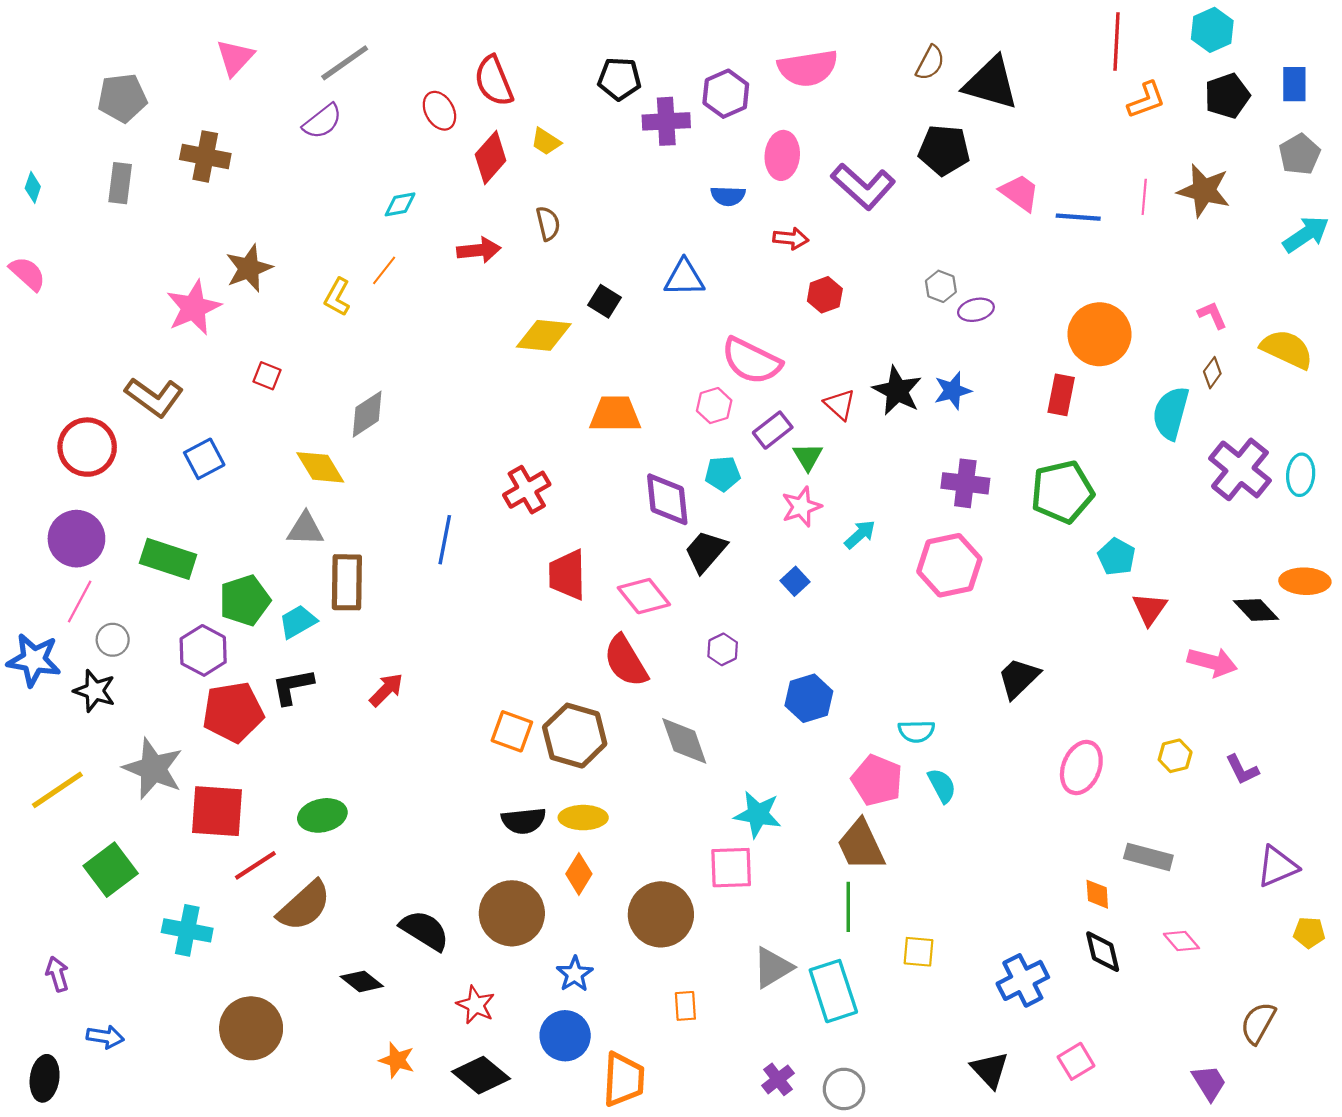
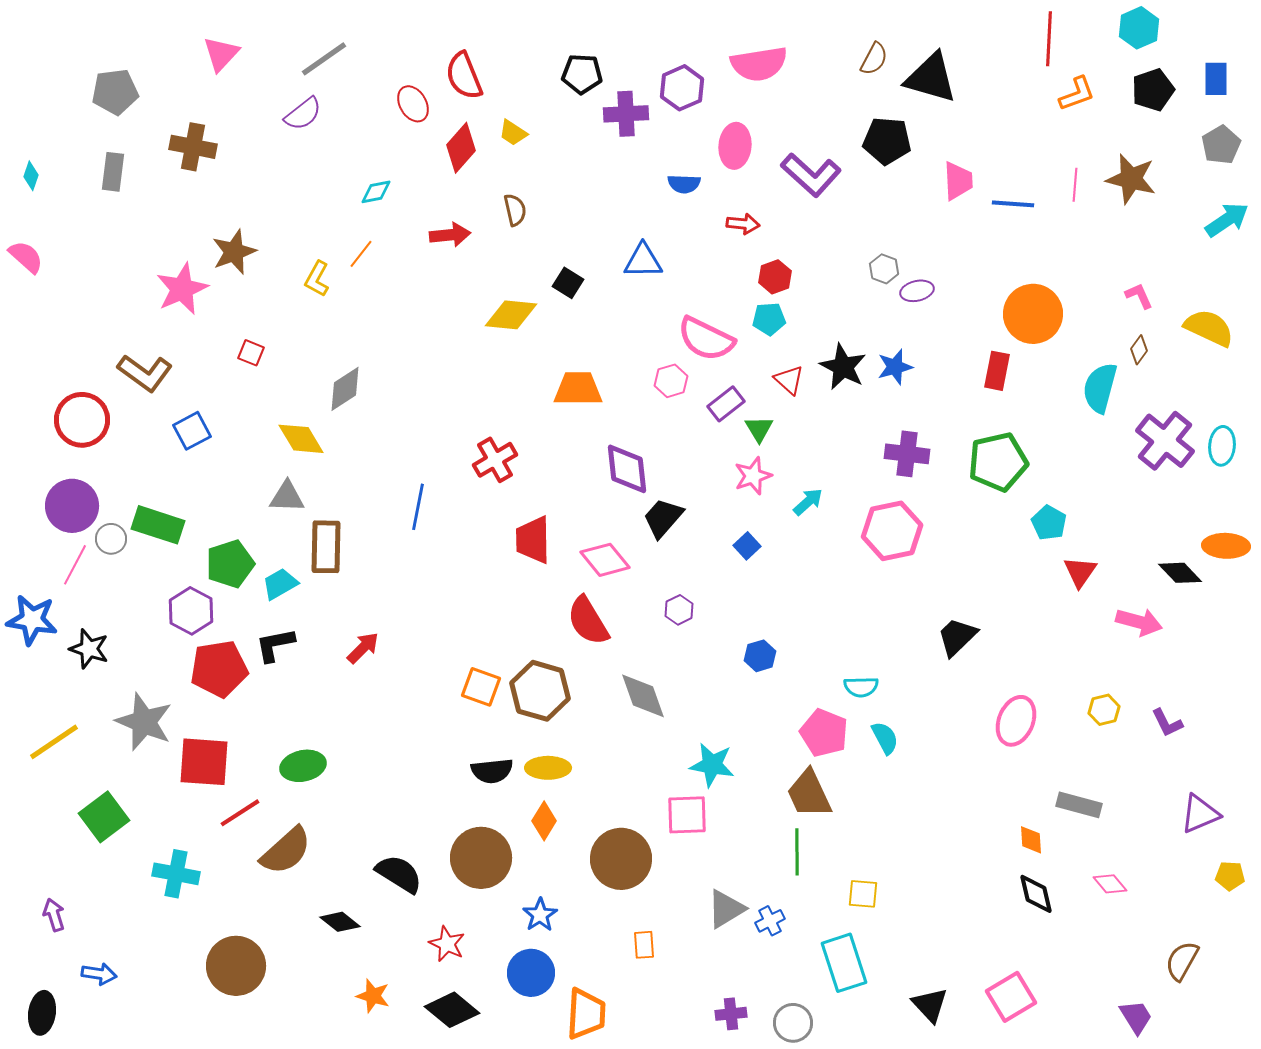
pink trapezoid: (1020, 193) -> (958, 181), turned 51
cyan pentagon: (723, 474) -> (769, 319), moved
gray circle: (113, 640) -> (111, 539), moved
blue hexagon: (809, 698) -> (760, 656), size x0.7
blue cross: (1023, 980) -> (770, 921), moved, size x0.6
cyan rectangle: (833, 991) -> (844, 963), moved
pink square: (1076, 1061) -> (1011, 997), size x1.4
purple cross: (778, 1079) -> (731, 1014), turned 32

